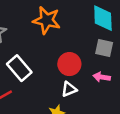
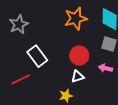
orange star: (47, 20) -> (76, 19), moved, turned -30

